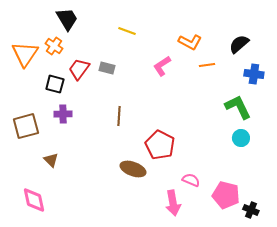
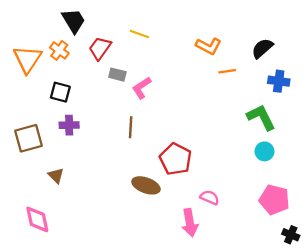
pink L-shape: (162, 66) -> (142, 88), moved
red trapezoid: (79, 69) -> (100, 48), moved
pink pentagon: (226, 195) -> (274, 200), moved
black cross: (251, 210) -> (291, 235), moved

